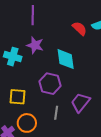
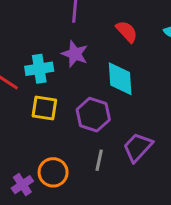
red semicircle: (80, 28) -> (127, 32), moved
cyan cross: (13, 57) -> (39, 69), turned -30
yellow square: (18, 97) -> (44, 108), moved

